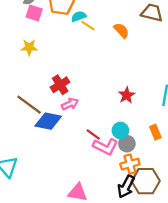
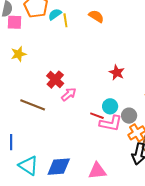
yellow line: (88, 26) -> (65, 20), turned 64
blue diamond: (48, 121) -> (59, 167), moved
cyan circle: (120, 130) -> (110, 106), moved

